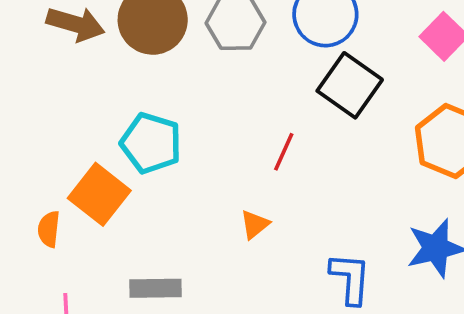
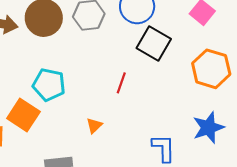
orange triangle: (255, 224) -> (94, 125), moved

